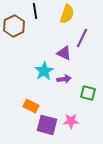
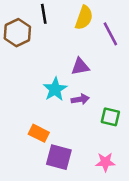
purple line: (82, 38) -> (110, 34), moved, turned -54
purple triangle: (64, 53) -> (80, 67), turned -35
pink star: (71, 121) -> (105, 162), moved

